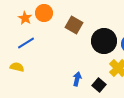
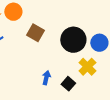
brown square: (74, 25) -> (35, 33), moved

